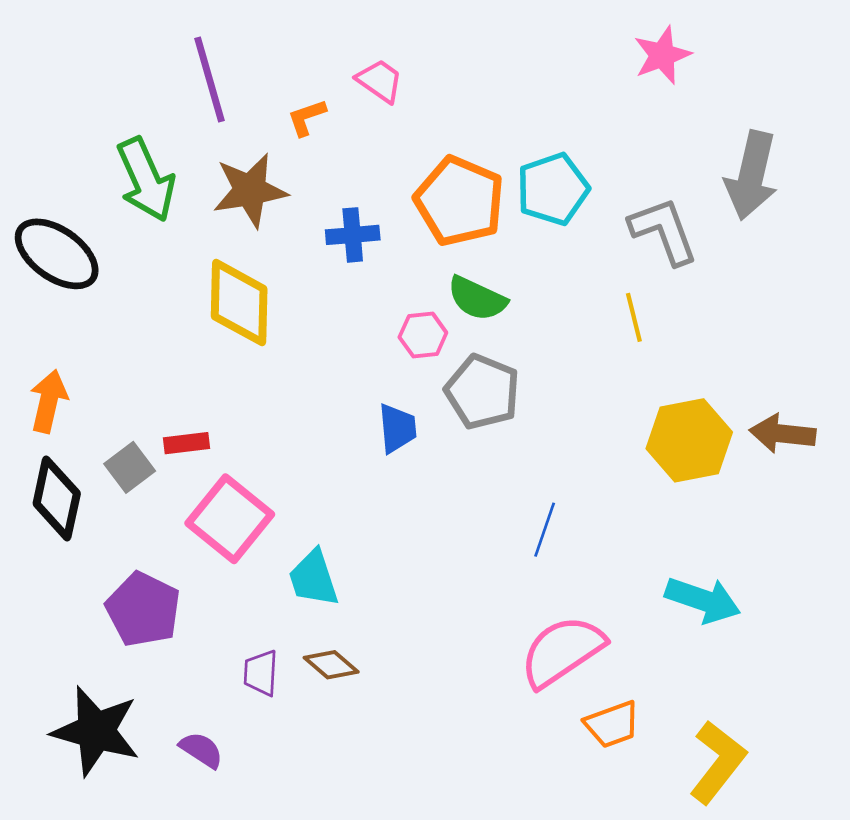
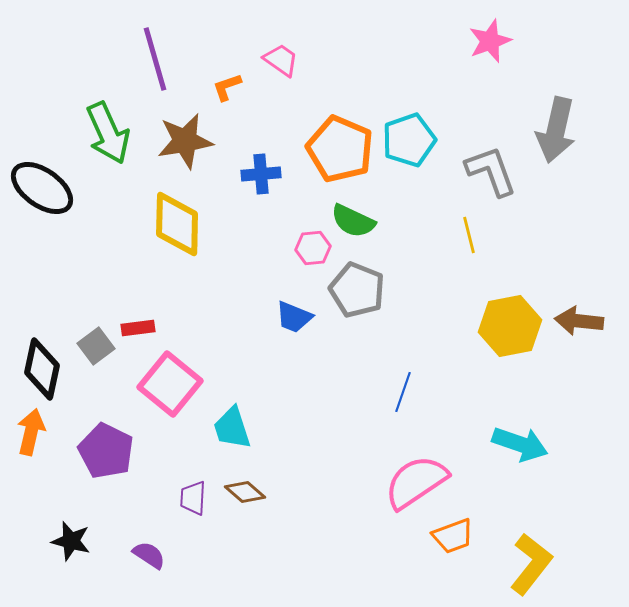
orange arrow: (49, 401) -> (31, 432), moved
blue trapezoid: (397, 428) -> (294, 317), turned 117
black star: (96, 731) -> (71, 541), size x0.6

